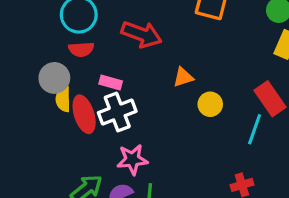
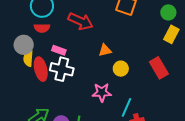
white cross: (117, 112) -> (62, 69), turned 30
cyan line: (255, 129) -> (126, 107), moved
pink star: (132, 160) -> (102, 92), moved

